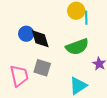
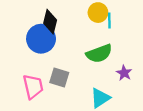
blue circle: (26, 34) -> (41, 39), size x1.6
black diamond: (40, 39) -> (50, 22), moved, turned 30

